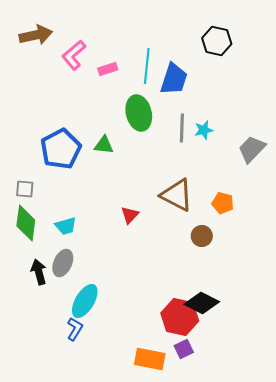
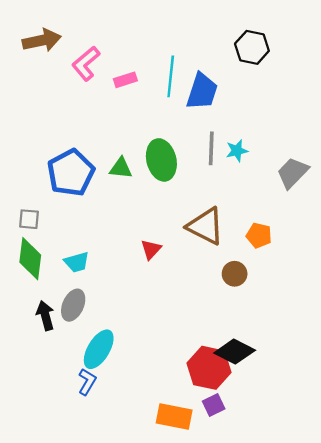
green ellipse: (139, 113) -> (161, 160), moved

